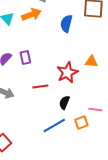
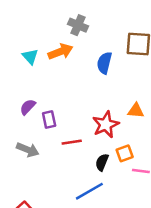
purple rectangle: (25, 58) -> (49, 119), moved
orange square: (81, 123) -> (125, 153), moved

